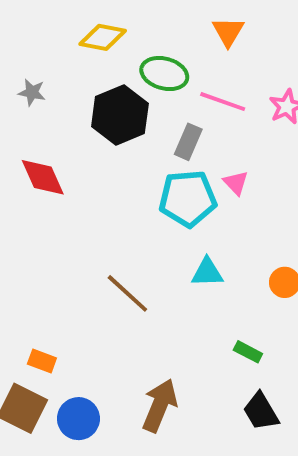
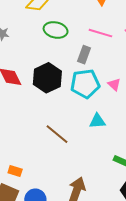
green ellipse: (164, 74) -> (56, 30), moved
black hexagon: (120, 115) -> (47, 78), moved
pink triangle: (236, 183) -> (114, 84), moved

